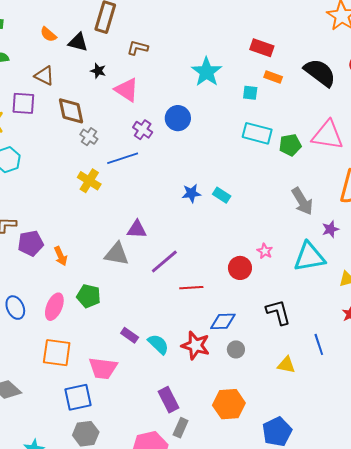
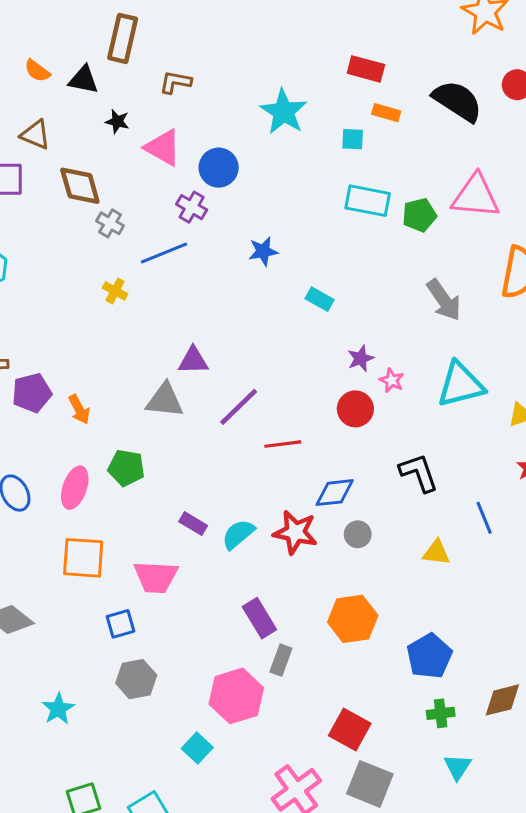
blue circle: (178, 118) -> (219, 168), moved
yellow cross: (89, 181) -> (115, 291), size x0.7
blue star: (191, 193) -> (263, 251), moved
purple star: (330, 229) -> (361, 358), moved
cyan semicircle: (158, 344) -> (238, 534), turned -80
blue square: (78, 397) -> (121, 624), size x0.7

